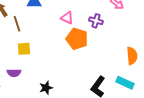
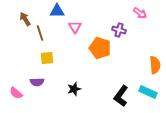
pink triangle: (67, 18) -> (75, 27), moved, turned 32
black star: (46, 88) -> (74, 89), moved

